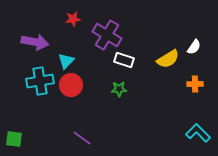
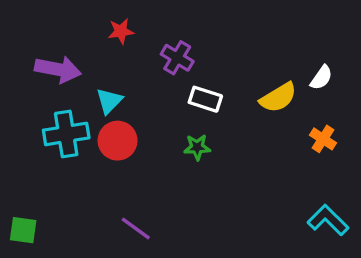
purple cross: (107, 35) -> (177, 58), size x0.7
orange cross: (195, 84) -> (323, 139), turned 35

